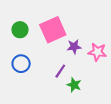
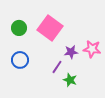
pink square: (53, 30) -> (50, 28), turned -30
purple star: (74, 47) -> (71, 52), moved

